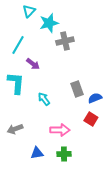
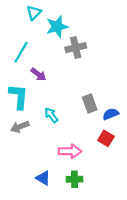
gray arrow: (15, 129) -> (20, 127), moved
blue triangle: (37, 153) -> (43, 178), turned 40

